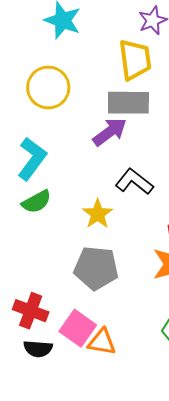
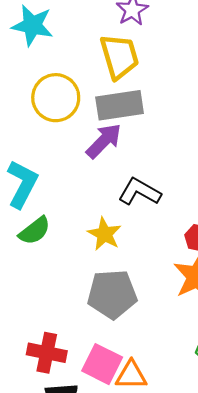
yellow circle: (48, 88) -> (56, 98), moved

